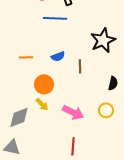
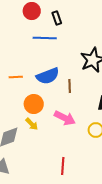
blue semicircle: (58, 56) -> (48, 76), size x1.6
pink arrow: (73, 112) -> (65, 118), moved

